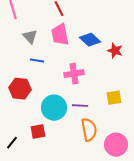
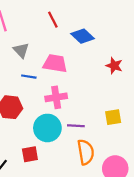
pink trapezoid: (60, 35) -> (55, 63), moved, turned 110
blue diamond: (90, 40) -> (82, 36), moved
pink cross: (74, 74) -> (56, 97), moved

